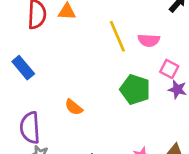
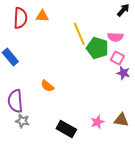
pink semicircle: (149, 40) -> (115, 37), moved
green pentagon: (135, 89) -> (97, 48), moved

